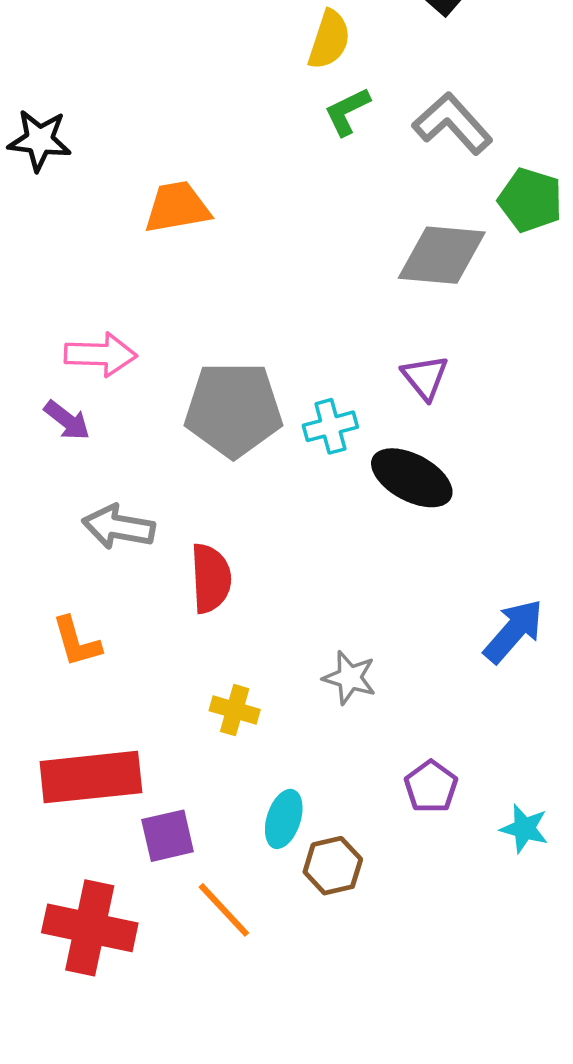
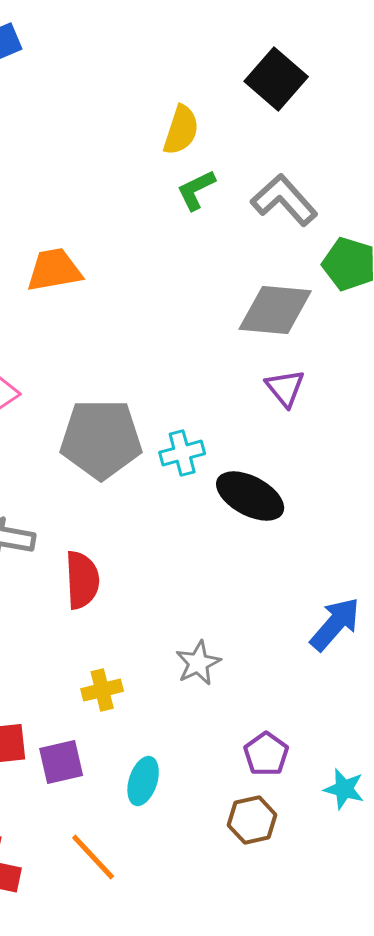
purple triangle: (425, 377) -> (285, 388), moved
gray star: (350, 678) -> (198, 663), turned 30
yellow cross: (235, 710) -> (102, 690), turned -30
purple square: (168, 836) -> (61, 762), moved
brown hexagon: (333, 866) -> (252, 820), moved

